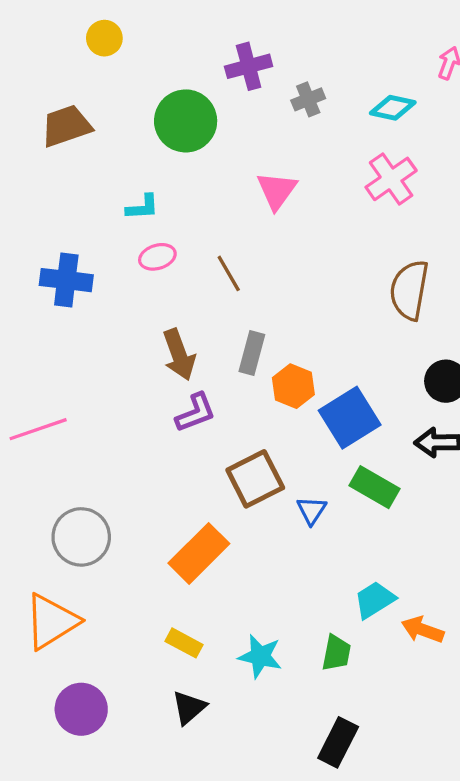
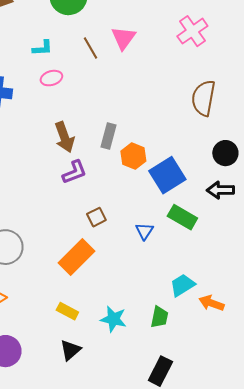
brown line: (229, 273) -> (90, 48), moved
brown square: (255, 479) -> (96, 217), moved, size x0.6

